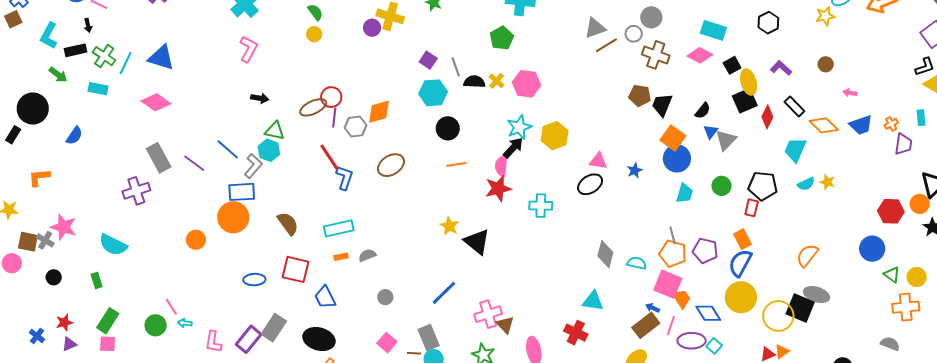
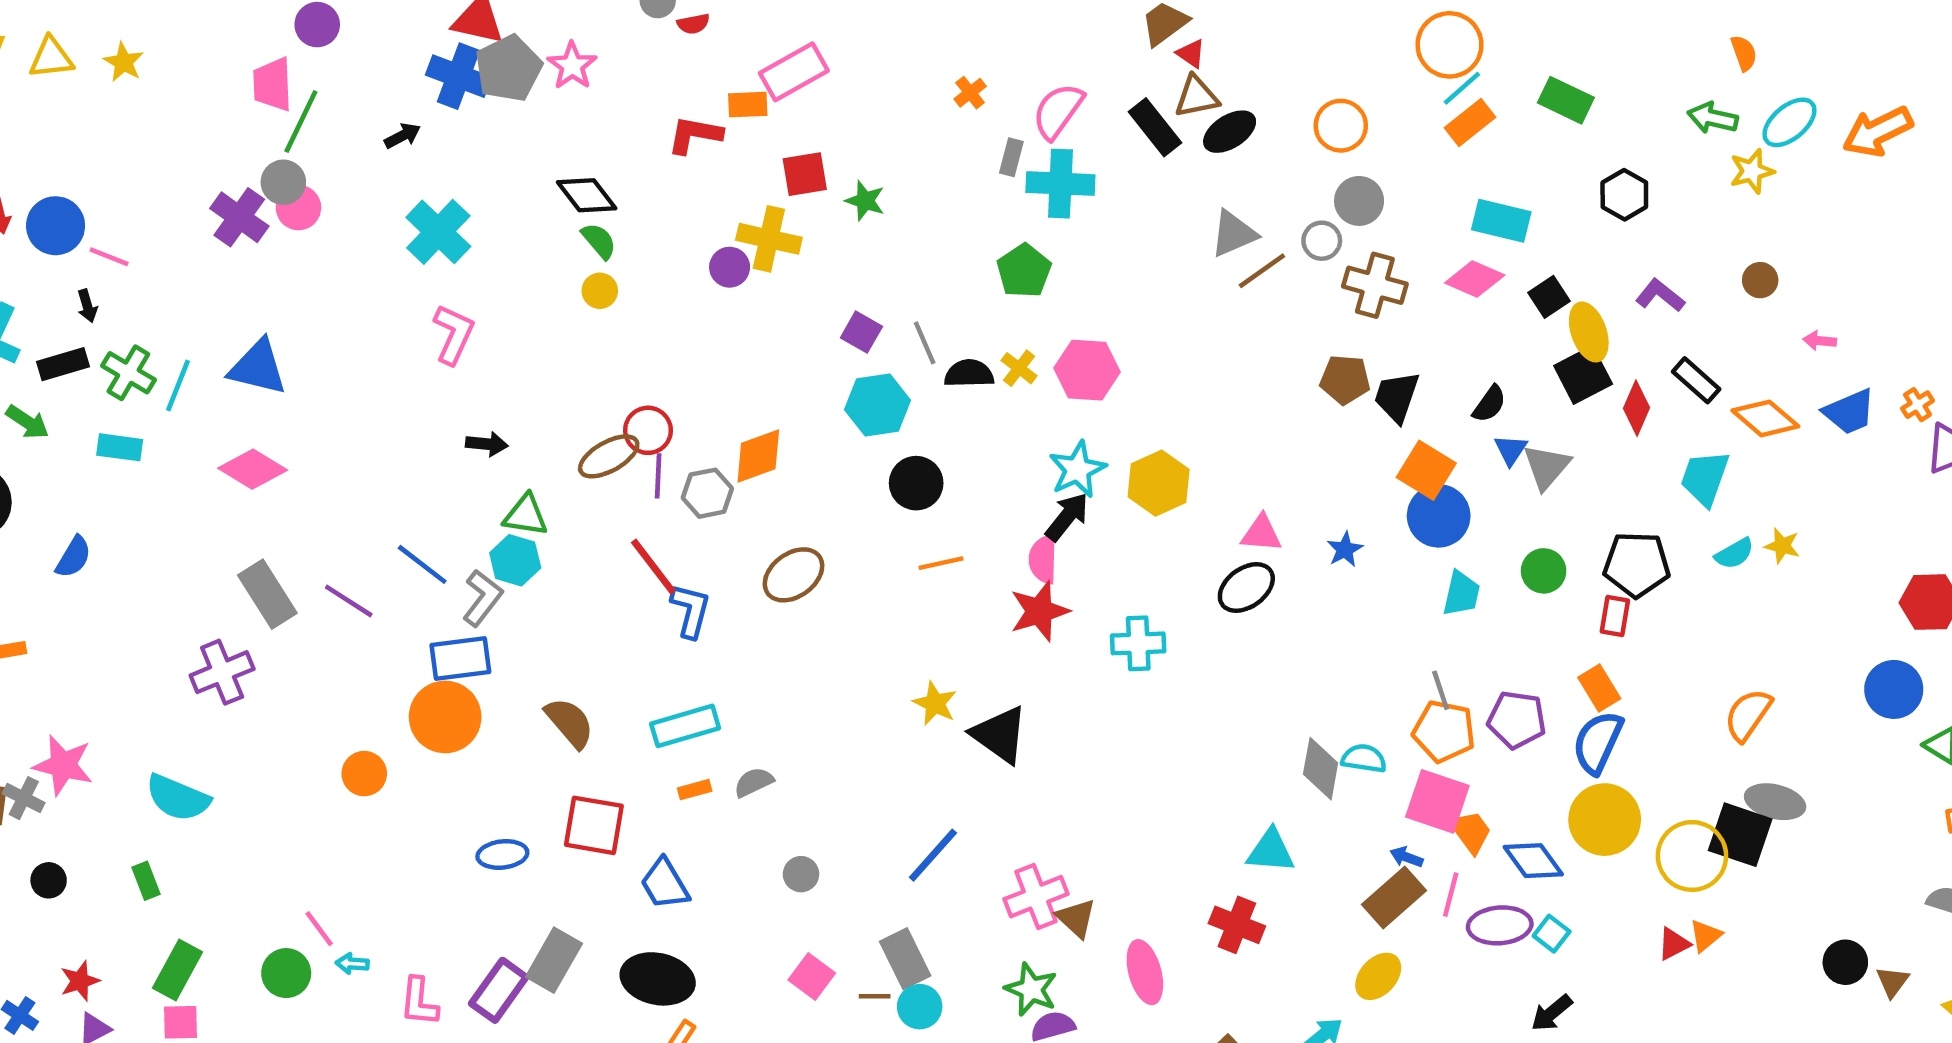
gray diamond: (605, 254) -> (1321, 769), moved

